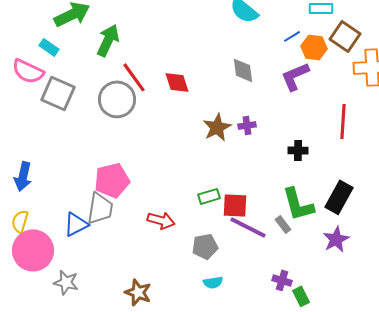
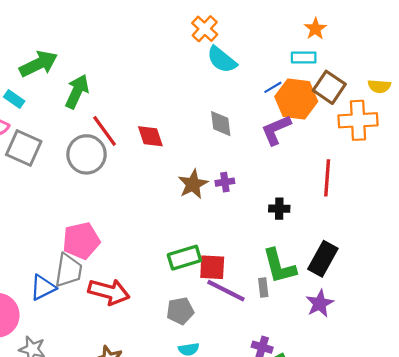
orange hexagon: (314, 47) -> (296, 99), size x1.5
green rectangle: (209, 196) -> (184, 258), size x1.4
red arrow: (161, 220) -> (109, 292), moved, size x1.4
gray rectangle: (283, 224) -> (263, 287), turned 30

